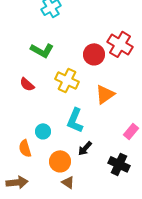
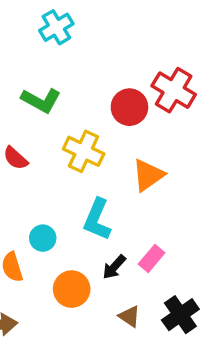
pink rectangle: (131, 131) -> (152, 258), moved
black cross: (119, 164) -> (180, 315), moved, turned 30
brown triangle: (68, 182) -> (129, 316), moved

